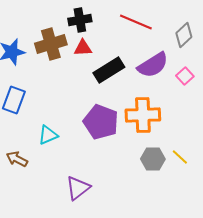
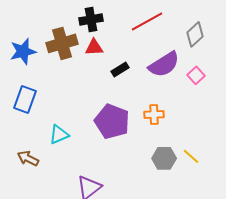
red line: (136, 22) -> (147, 21), turned -52
black rectangle: (109, 70) -> (120, 69), size x0.6
orange cross: (143, 115) -> (154, 114), size x0.6

